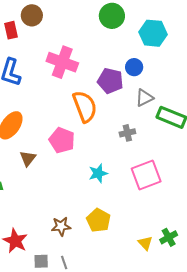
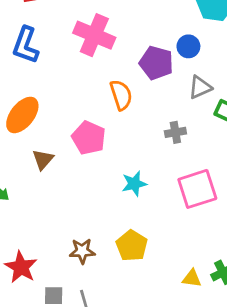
orange semicircle: (85, 106) -> (121, 95), size x0.7
yellow triangle: (145, 243) -> (192, 278), turned -42

